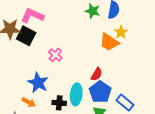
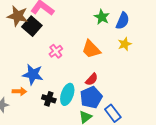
orange trapezoid: (109, 42) -> (91, 49), moved
blue star: (38, 83) -> (33, 74), turned -30
orange arrow: (29, 102) -> (19, 91), turned -40

